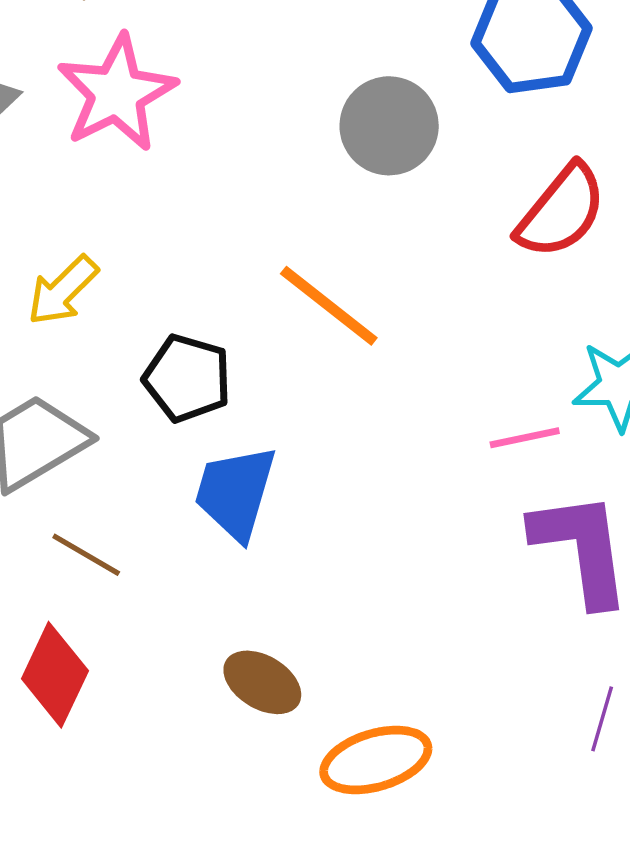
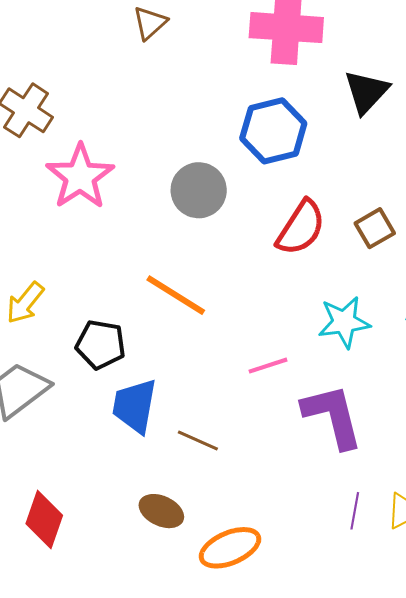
pink star: (117, 93) -> (80, 177), moved
pink line: (525, 438) -> (268, 366), moved
brown line: (86, 555) -> (198, 440), moved

